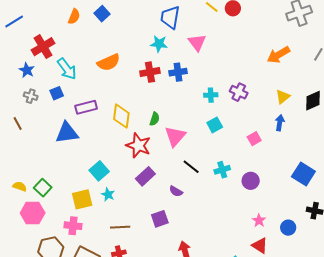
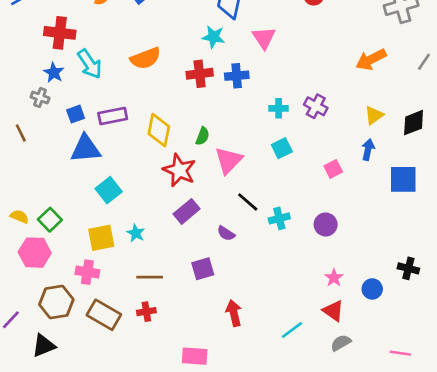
red cross: (43, 47) -> (60, 33), turned 35
blue star: (27, 70) -> (54, 73), moved
blue square: (57, 93) -> (76, 114), moved
cyan cross: (222, 170) -> (279, 218), moved
cyan square: (99, 171) -> (109, 190), moved
blue square: (303, 174) -> (403, 179), moved, turned -35

